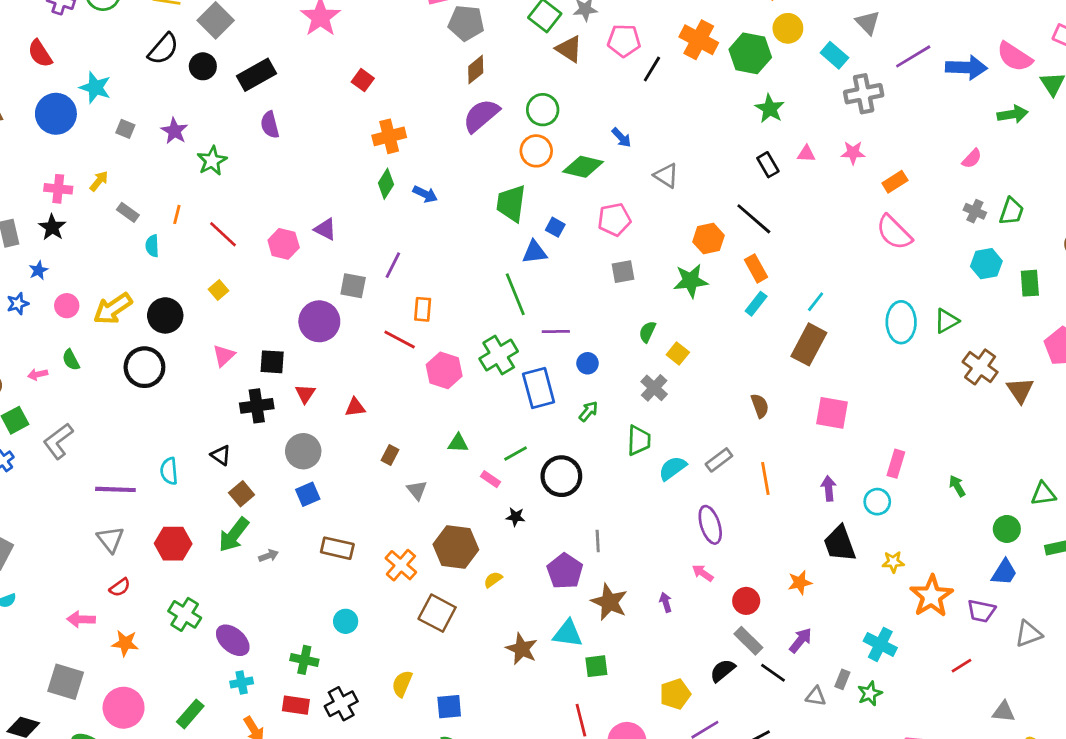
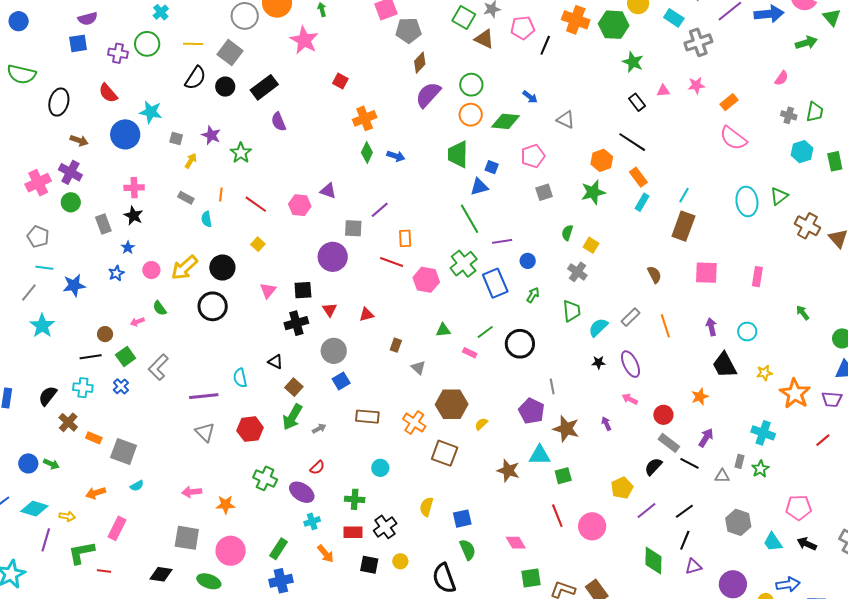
yellow arrow: (99, 181) -> (191, 161), moved
purple line: (393, 265) -> (380, 210), turned 30
pink rectangle: (896, 464) -> (757, 277), moved
black star: (516, 517) -> (599, 362), moved
red semicircle: (120, 587) -> (317, 468), moved

